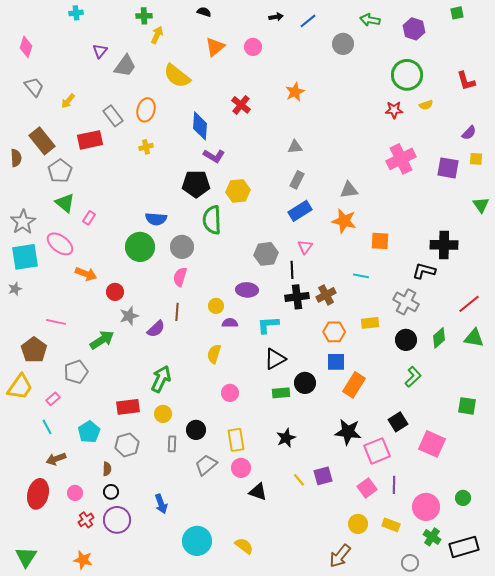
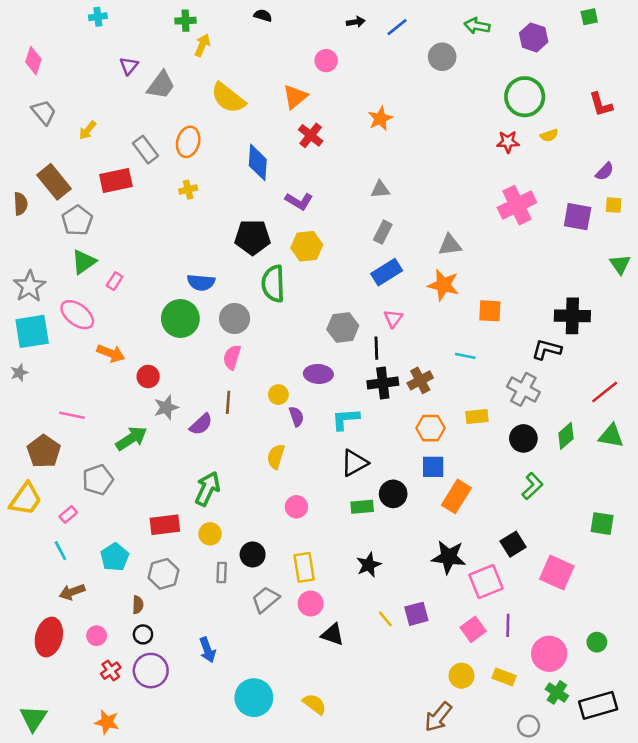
orange triangle: (215, 47) -> (295, 97), moved
purple L-shape: (214, 156) -> (299, 201), moved
green triangle: (65, 203) -> (84, 262), turned 45
purple semicircle: (230, 323) -> (296, 417), turned 70

